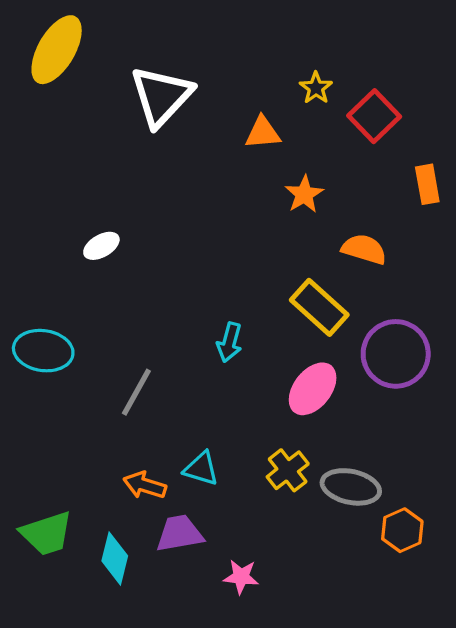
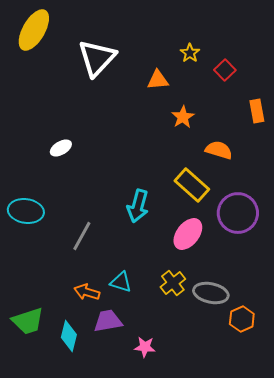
red square: (374, 116) -> (225, 70), size x0.7
cyan arrow: (229, 342) -> (138, 206), size x1.4

